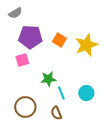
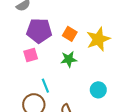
green star: (48, 79) -> (69, 59), moved
cyan line: (61, 93) -> (45, 86), moved

